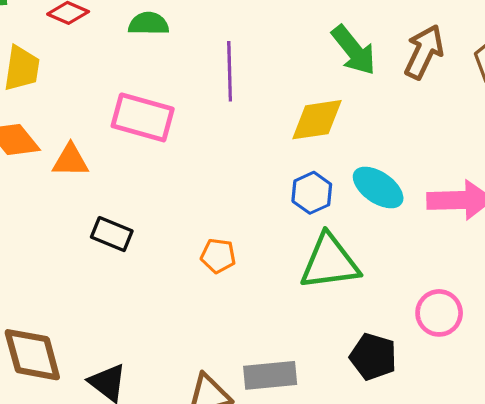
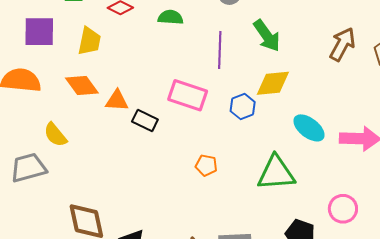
green arrow: (354, 50) -> (267, 36), moved
pink rectangle: (143, 117) -> (188, 95), moved
blue hexagon: (312, 193) -> (243, 107), moved
black rectangle: (112, 234) -> (145, 120), moved

